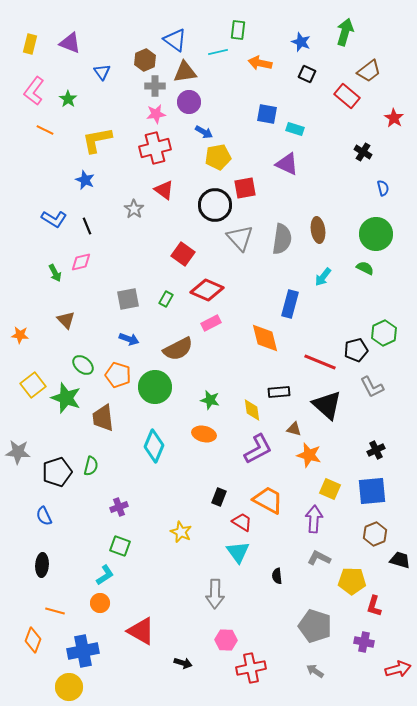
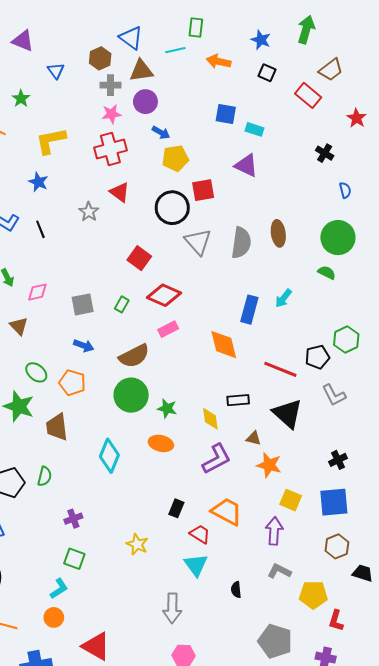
pink diamond: (81, 262) -> (37, 292), moved
cyan arrow: (323, 277) -> (283, 298), moved
green circle: (155, 387) -> (131, 395), moved

